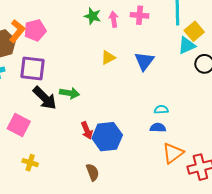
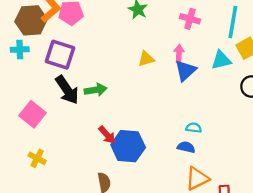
pink arrow: (114, 19) -> (179, 54), moved
cyan triangle: (187, 46) -> (221, 60), moved
green arrow: (69, 93) -> (96, 90), turned -30
red arrow: (87, 130) -> (107, 135), turned -30

